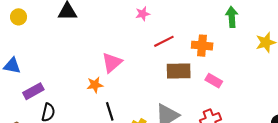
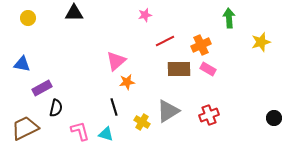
orange cross: (202, 46) -> (201, 45), turned -30
pink rectangle: (214, 81) -> (208, 69), moved
orange star: (95, 85) -> (127, 82), moved

